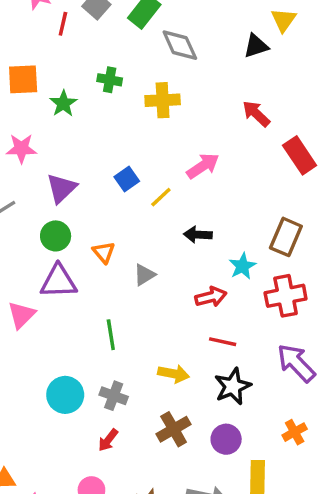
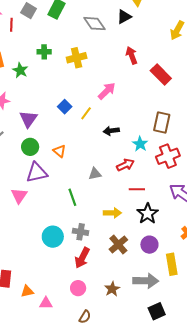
gray diamond: (180, 45) -> (94, 24), moved
red arrow: (256, 114) -> (132, 55), turned 36
gray triangle: (144, 275) -> (95, 174), moved, turned 32
red arrow: (108, 440) -> (82, 258), size x1.5

